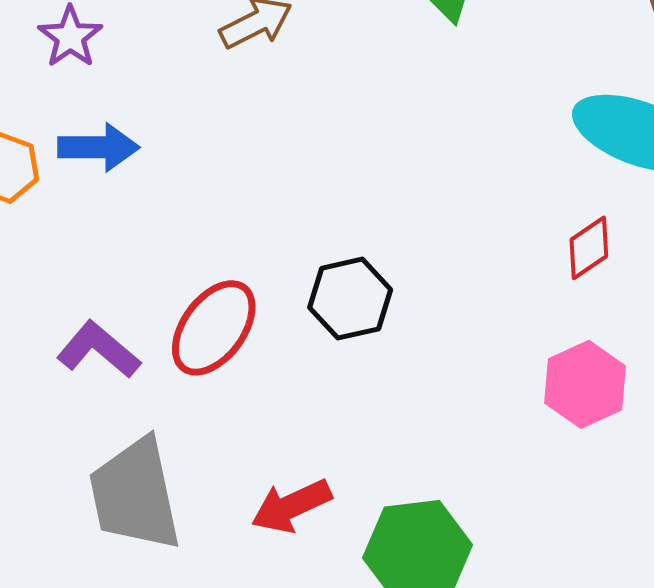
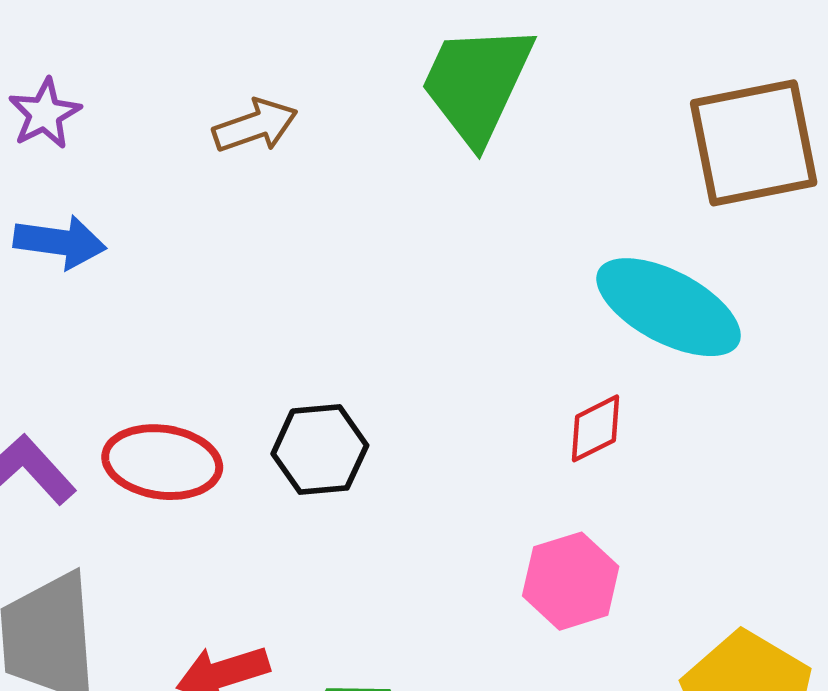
red ellipse: (214, 328) -> (162, 462), turned 54

